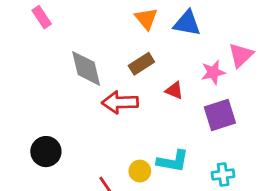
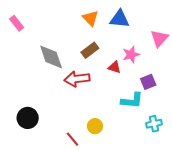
pink star: (213, 72) -> (131, 55), moved
purple square: (220, 115) -> (148, 82), size x0.7
cyan L-shape: (173, 161) -> (132, 101), moved

